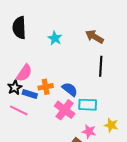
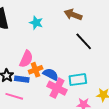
black line: (101, 66) -> (84, 41), turned -36
pink semicircle: (24, 73) -> (26, 59), moved
blue semicircle: (70, 89) -> (51, 74), moved

